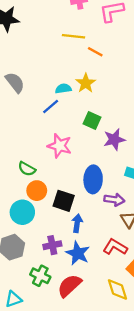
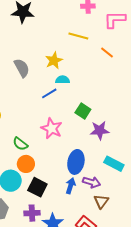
orange line: (95, 52) -> (107, 53), moved
yellow star: (86, 83) -> (54, 60), moved
black square: (64, 201) -> (37, 187), moved
blue arrow: (77, 223) -> (70, 186), moved

